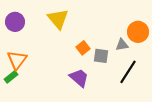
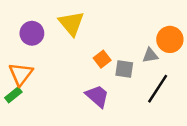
purple circle: (15, 22) -> (32, 33), moved

